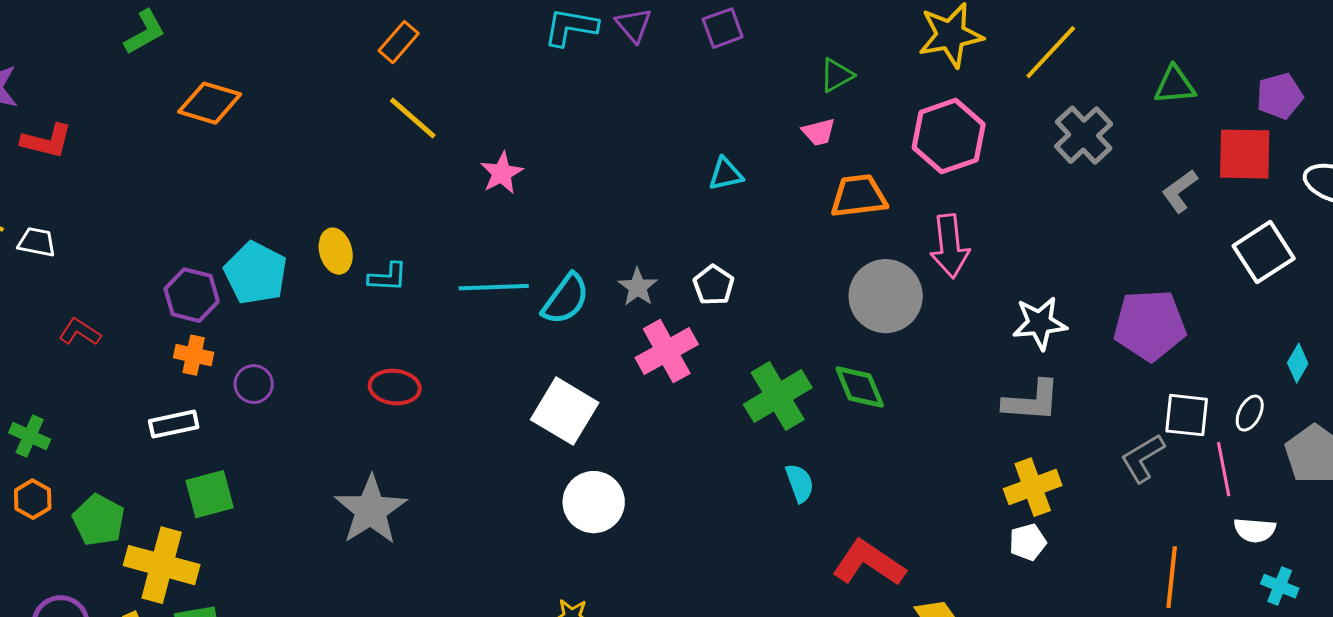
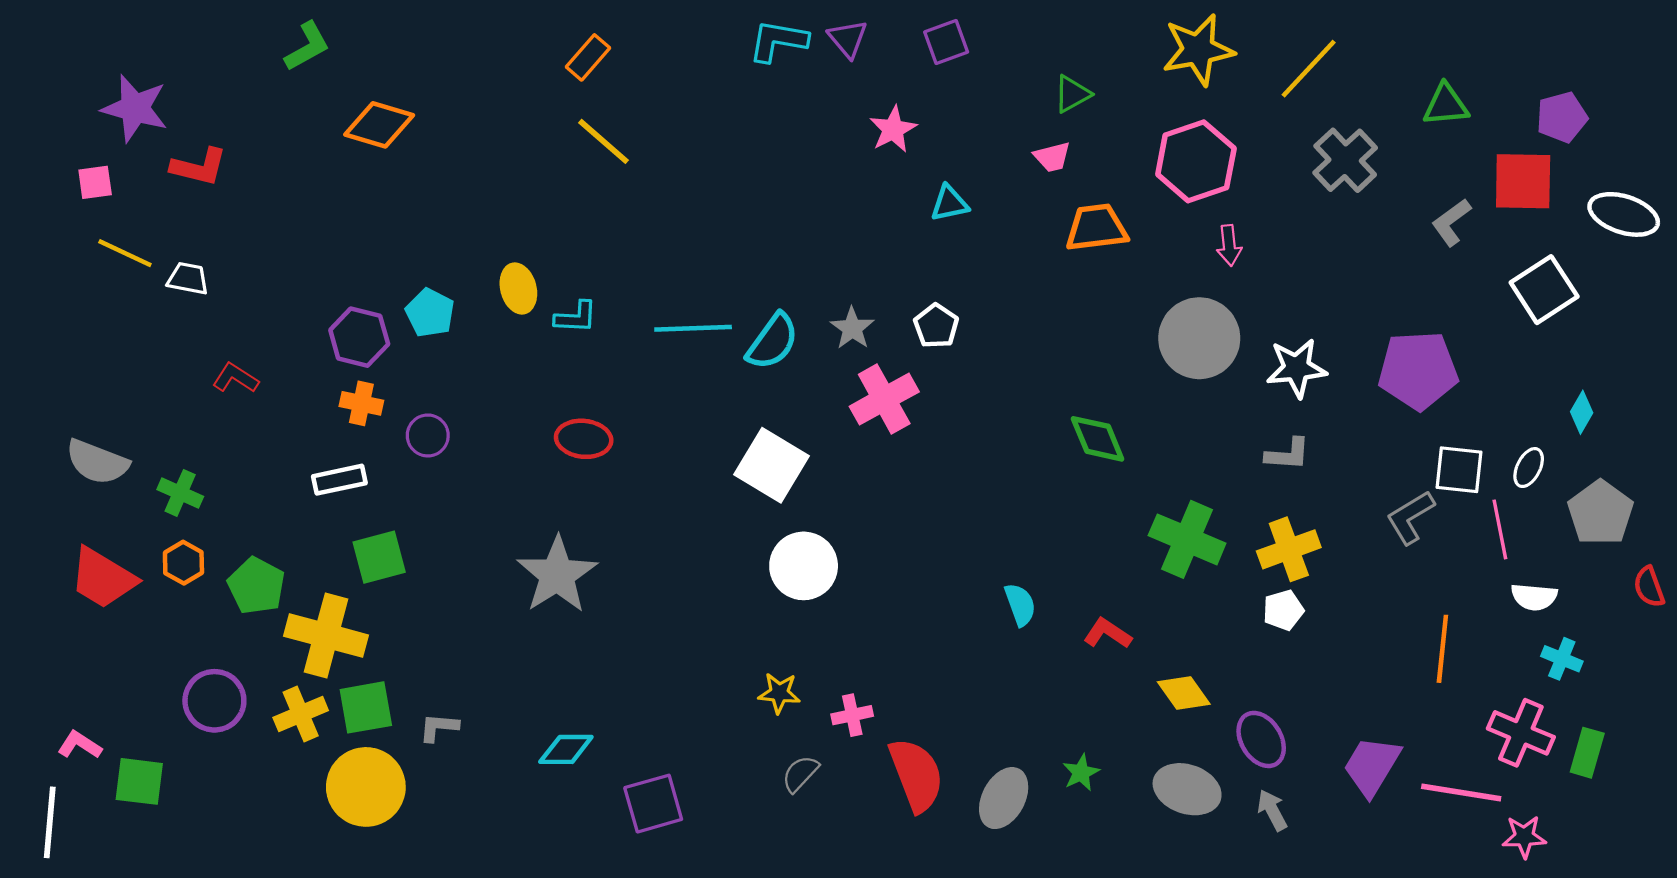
pink star: (502, 173) -> (893, 129), moved
pink arrow: (950, 246) -> (1229, 245), moved, size x0.6
cyan pentagon: (256, 273) -> (430, 313), size x0.7
gray circle: (886, 296) -> (1199, 338), moved
green cross: (778, 396) -> (1187, 539), moved, turned -36
gray L-shape: (1032, 401) -> (1288, 454), size x0.7
cyan semicircle: (800, 483) -> (1020, 605), moved
red L-shape: (869, 563) -> (1108, 633), size x0.6

